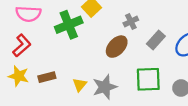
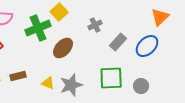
brown ellipse: (117, 47) -> (63, 48), moved
yellow triangle: (80, 85) -> (48, 83), turned -48

